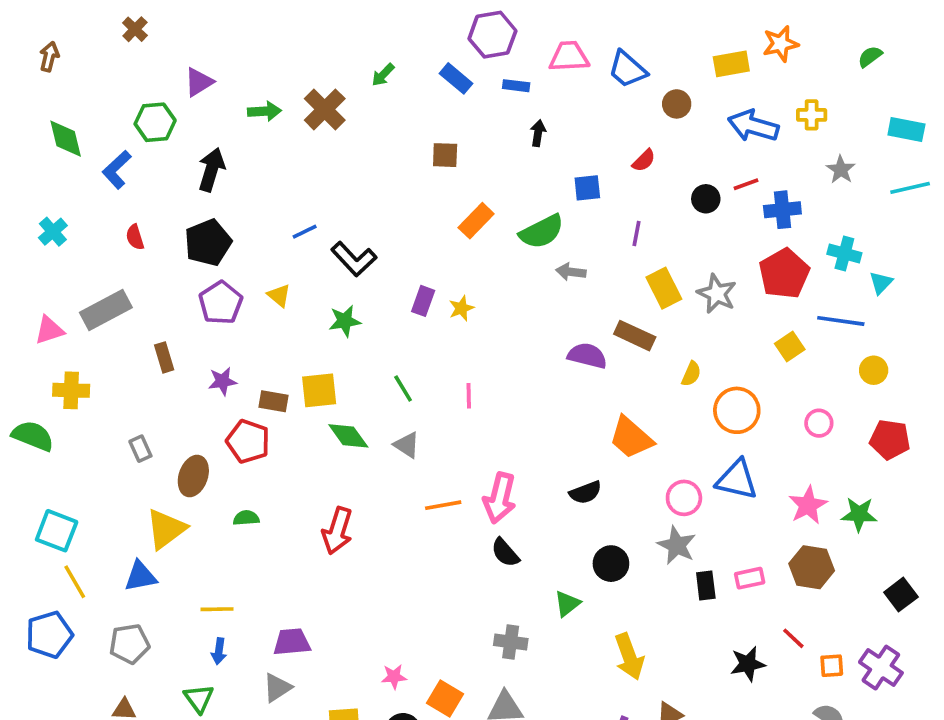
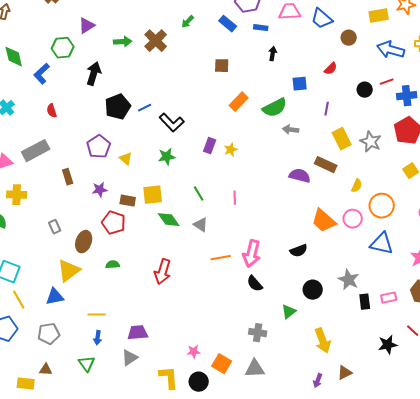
black pentagon: (208, 243) -> (118, 107), moved
yellow triangle: (279, 295) -> (126, 159), moved
pink circle: (684, 498) -> (353, 219), moved

